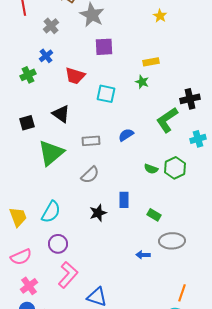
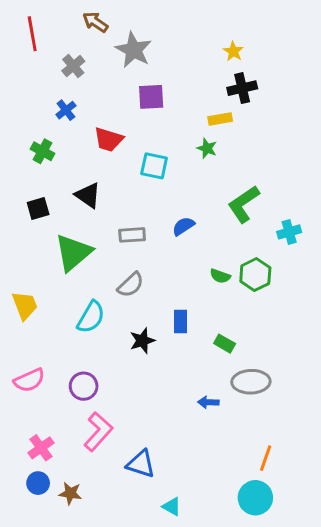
green cross: (28, 75) -> (42, 151), moved, turned -35
black cross: (190, 99) -> (242, 88), moved
cyan semicircle: (51, 212) -> (91, 317), moved
yellow trapezoid: (18, 217) -> (25, 305), moved
pink semicircle: (21, 257) -> (29, 380), moved

